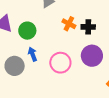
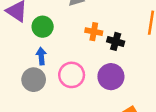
orange cross: (69, 24) -> (94, 32), turned -32
gray circle: (15, 66) -> (34, 80), moved

